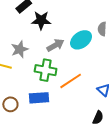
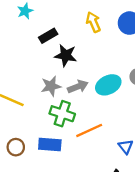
gray star: (20, 49) -> (51, 86), moved

